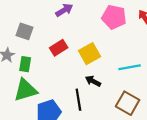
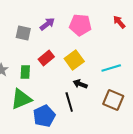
pink pentagon: (114, 17) -> (80, 25), moved
gray square: (24, 31) -> (23, 33), moved
green rectangle: (25, 64) -> (25, 72), moved

